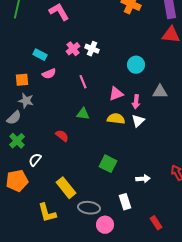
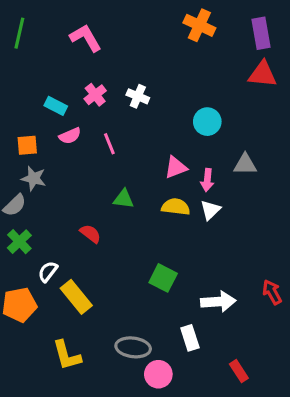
pink cross: (73, 49) -> (95, 95), moved
pink line: (83, 82) -> (109, 144), moved
white arrow: (143, 179) -> (218, 302), size x1.5
yellow rectangle: (66, 188) -> (76, 297), moved

